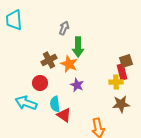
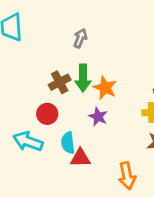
green arrow: (78, 47) -> (83, 78), moved
orange star: (69, 64) -> (105, 88), moved
red triangle: (64, 115) -> (80, 158), turned -35

